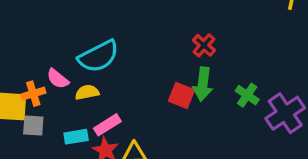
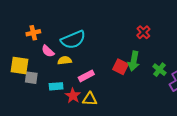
red cross: (204, 45) -> (143, 32), moved
orange cross: (33, 94) -> (33, 33), moved
pink rectangle: (107, 125) -> (86, 76), moved

